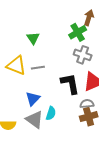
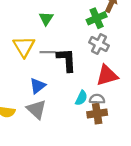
yellow triangle: (16, 65) -> (24, 47), turned 30
black L-shape: (70, 84) -> (67, 60), moved
cyan semicircle: (51, 113) -> (81, 98), moved

